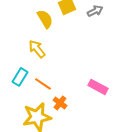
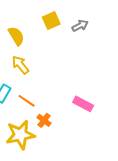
yellow semicircle: (45, 19) -> (16, 36), moved

